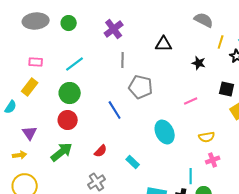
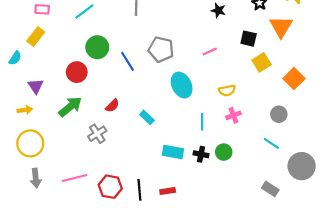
gray pentagon: (141, 87) -> (161, 49), moved
green circle: (70, 93) -> (97, 47), moved
cyan line: (191, 176) -> (202, 122), moved
gray cross: (97, 182) -> (97, 134), moved

